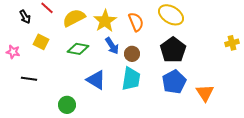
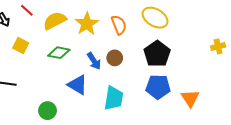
blue arrow: (112, 46) -> (94, 61), moved
cyan trapezoid: (131, 79) -> (114, 98), moved
blue pentagon: (174, 82) -> (158, 87), turned 30

